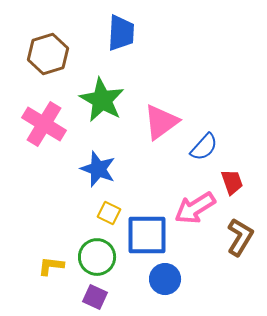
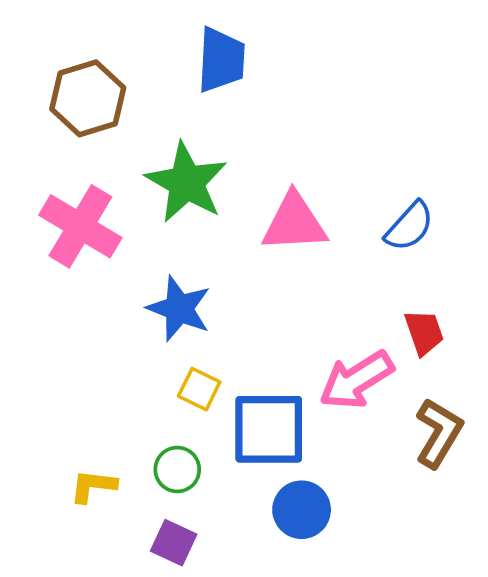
pink triangle: (161, 122) -> (294, 223), turned 33
blue semicircle: (204, 147) -> (409, 226), moved
green circle: (97, 257) -> (177, 469), size x0.7

